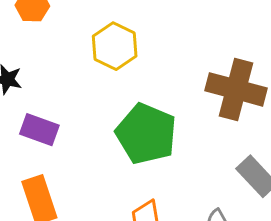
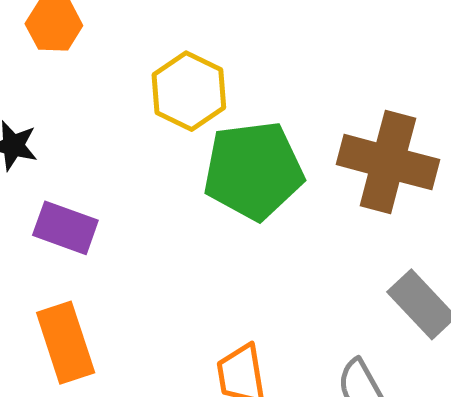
green pentagon: (146, 134) -> (253, 170), moved, turned -30

